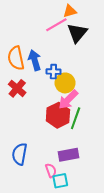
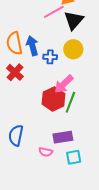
yellow circle: (65, 83) -> (73, 49), moved
pink semicircle: (51, 170) -> (46, 152), turned 120
cyan square: (60, 181) -> (74, 157), moved

